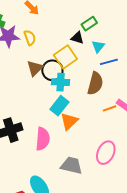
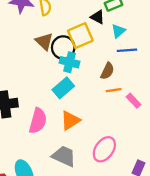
brown triangle: (35, 68) -> (44, 41), turned -42
brown semicircle: (95, 83) -> (107, 71), size x0.7
orange line: (110, 108) -> (114, 90), moved
orange triangle: (69, 121) -> (70, 120), moved

